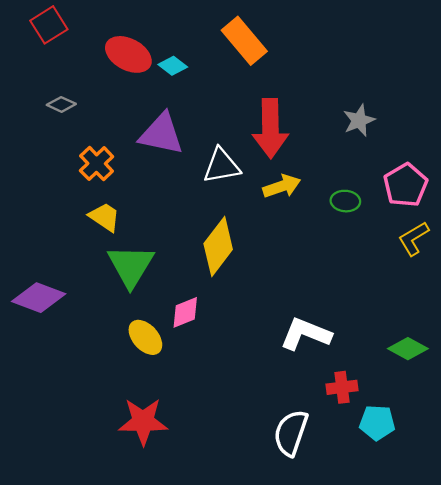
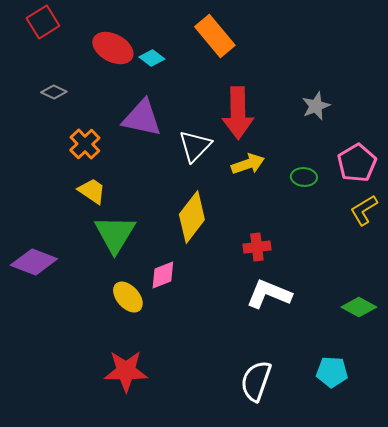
white triangle: (222, 166) -> (195, 146), turned -36
red cross: (342, 387) -> (257, 247), moved

